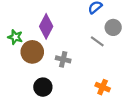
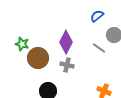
purple diamond: (46, 26) -> (66, 42), moved

